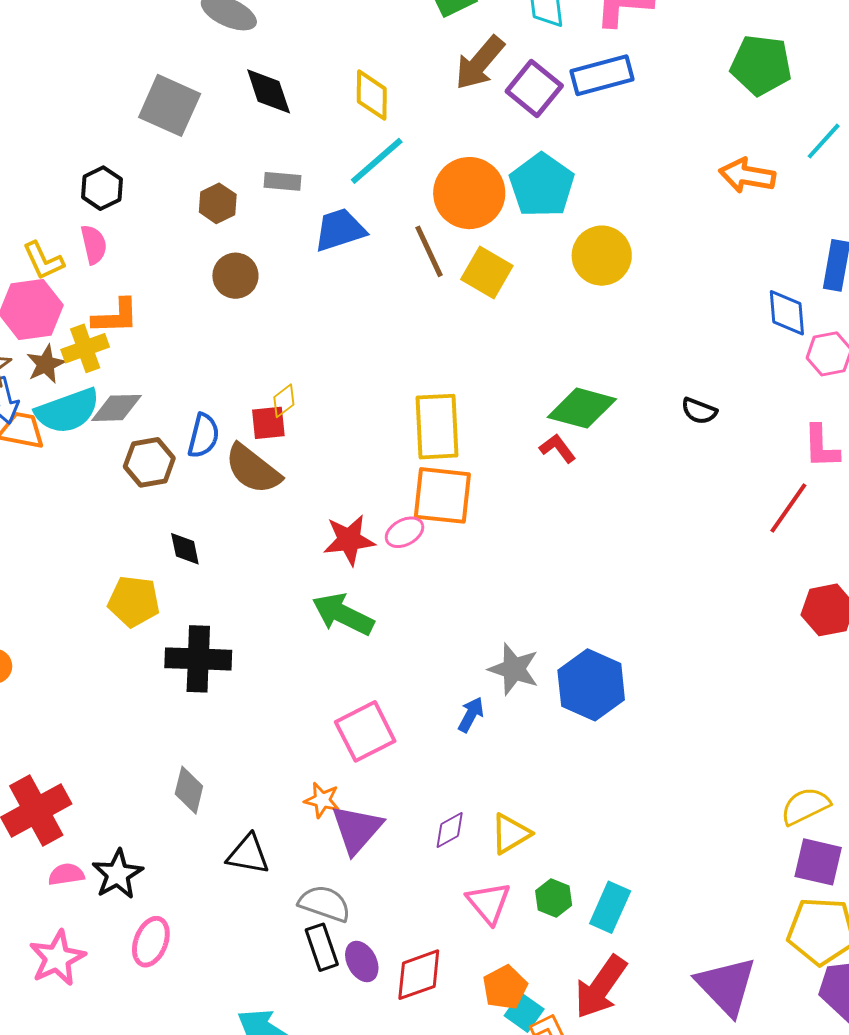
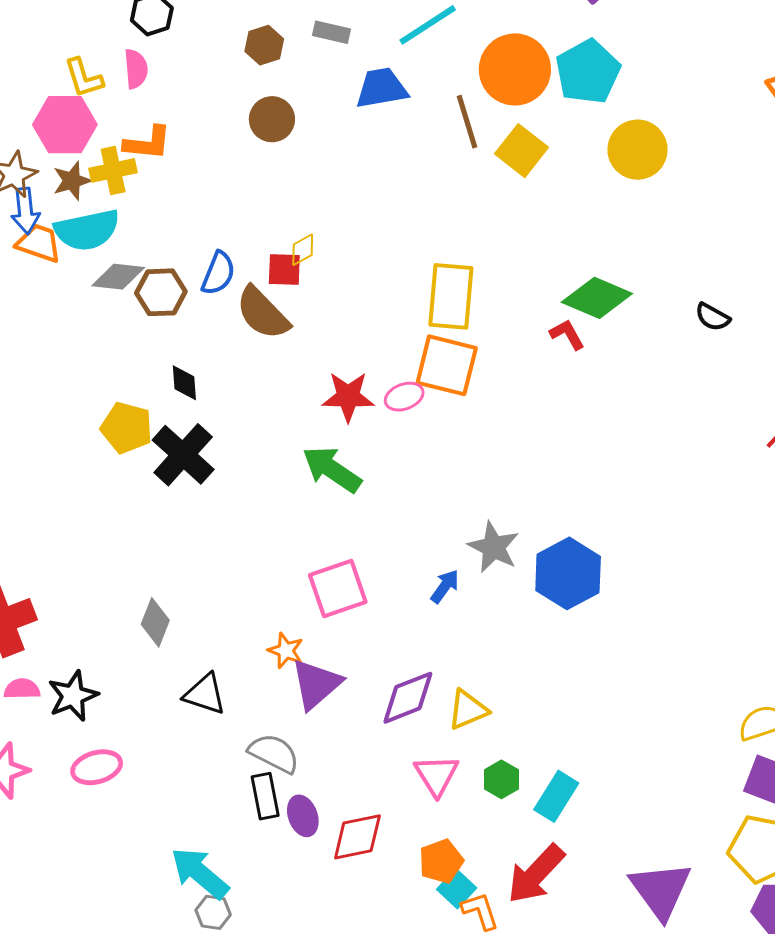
gray diamond: (117, 408) -> (118, 277), moved
black cross: (198, 659) -> (183, 455), moved, turned 32
purple diamond: (450, 830) -> (408, 698), size x1.6
pink ellipse: (151, 942) -> (97, 767), turned 45

